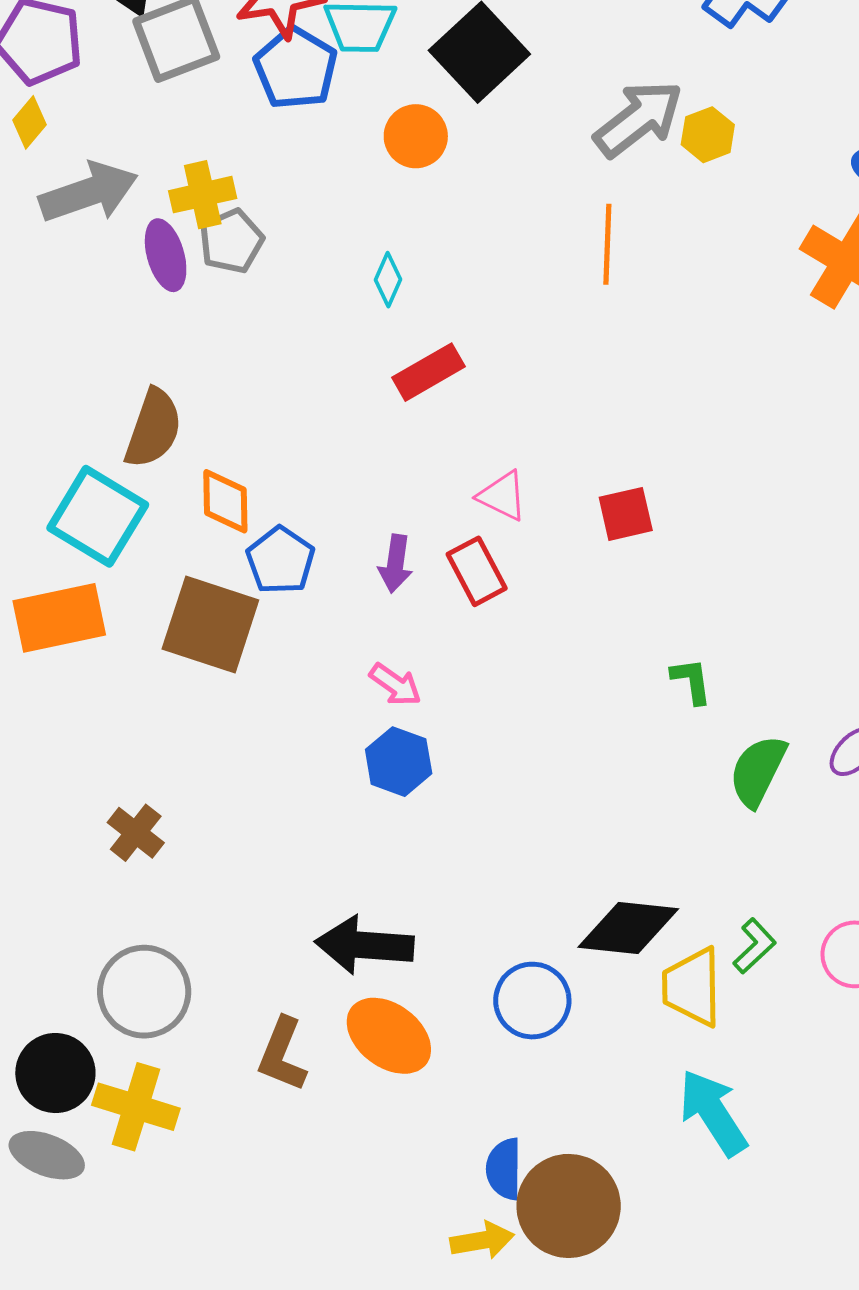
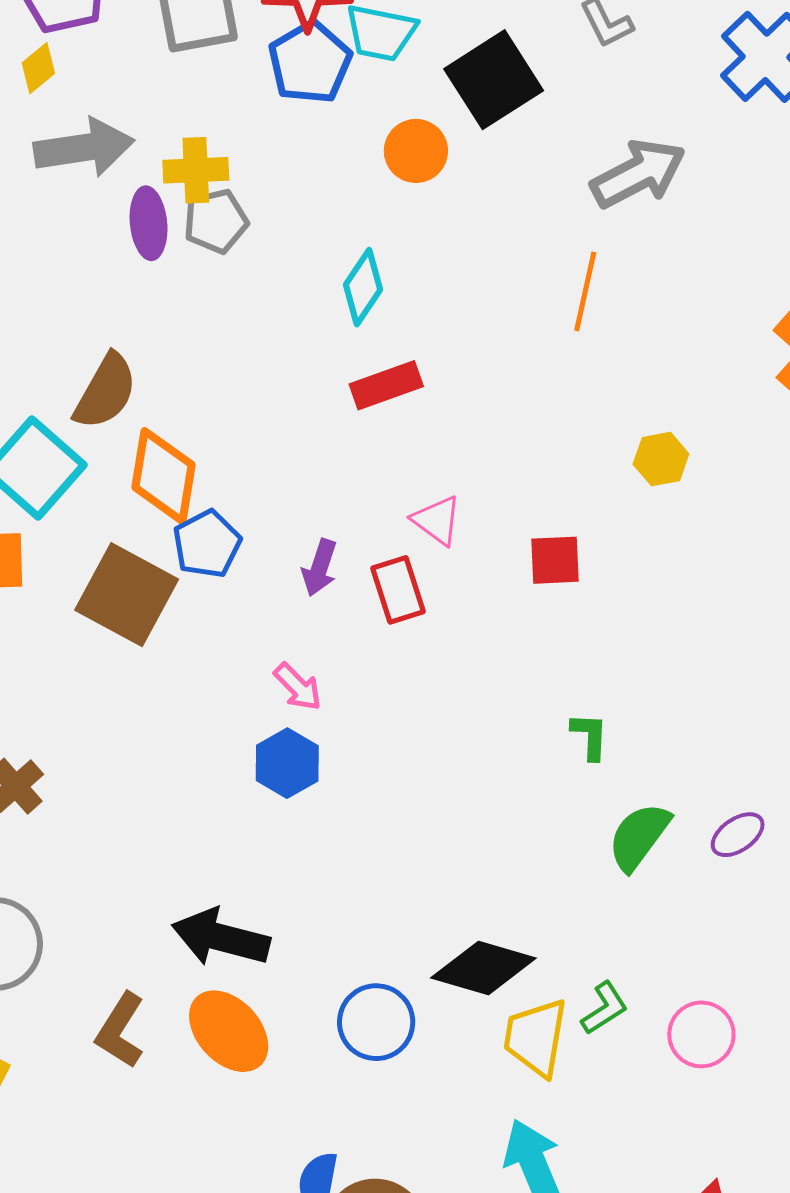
yellow hexagon: (708, 135) -> (661, 459), moved
cyan diamond: (388, 280) -> (363, 287), size x1.4
orange diamond: (225, 501) -> (163, 476), size x1.4

